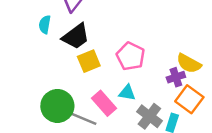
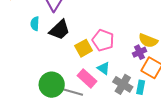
yellow square: (89, 61) -> (84, 48), moved
cyan triangle: (127, 93) -> (104, 68), turned 32

